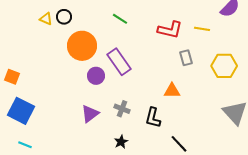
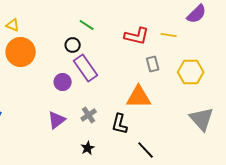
black circle: (64, 17) -> (73, 45), moved
orange circle: (82, 46) -> (21, 52), moved
orange triangle: (172, 91) -> (139, 97), size x1.5
gray cross: (122, 109) -> (89, 115), turned 35

